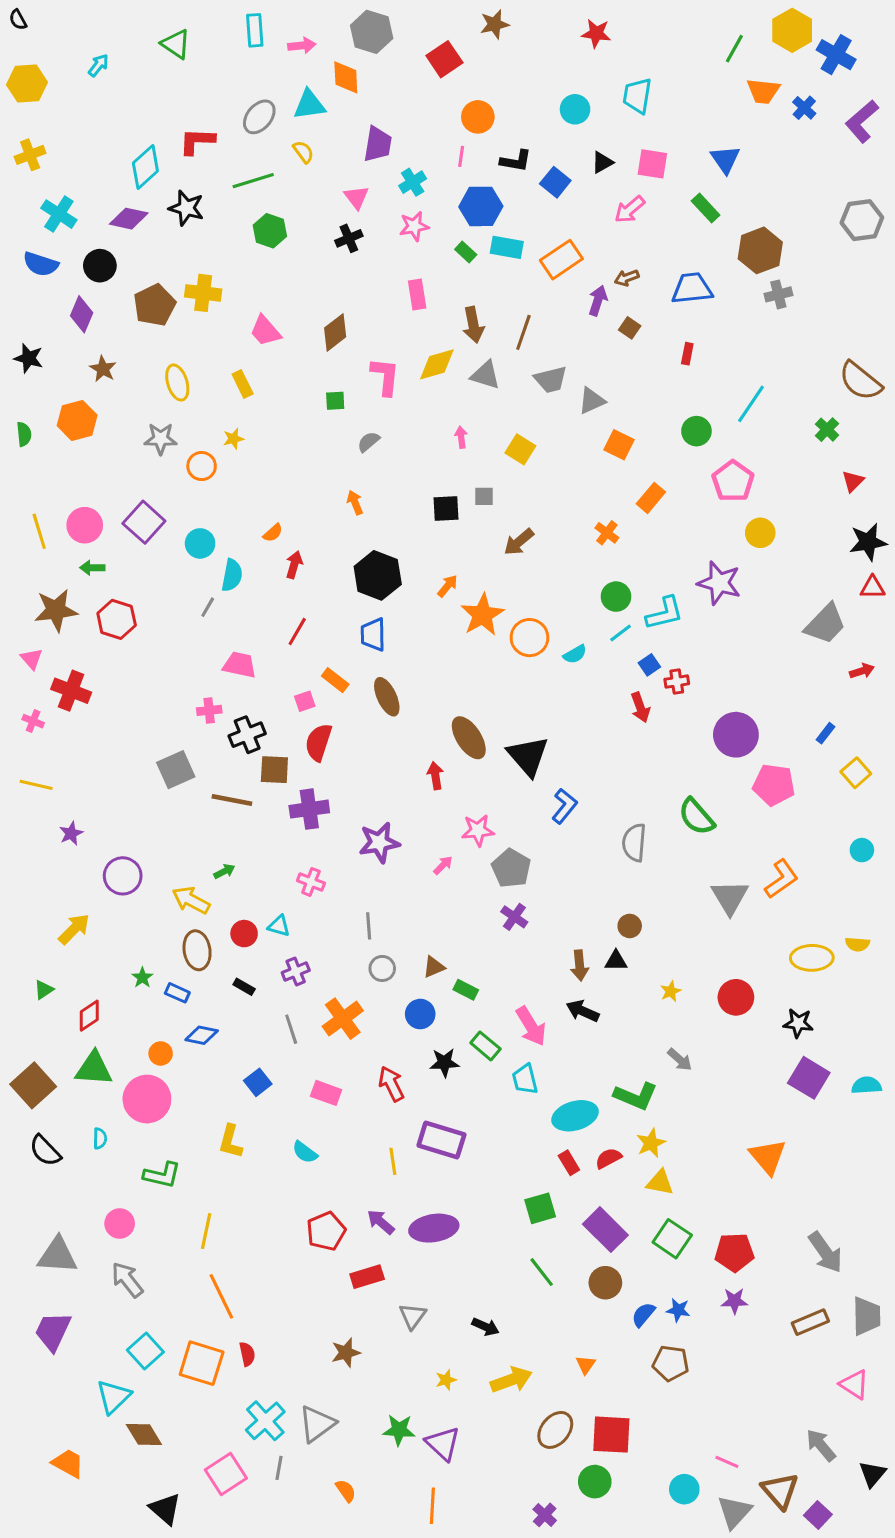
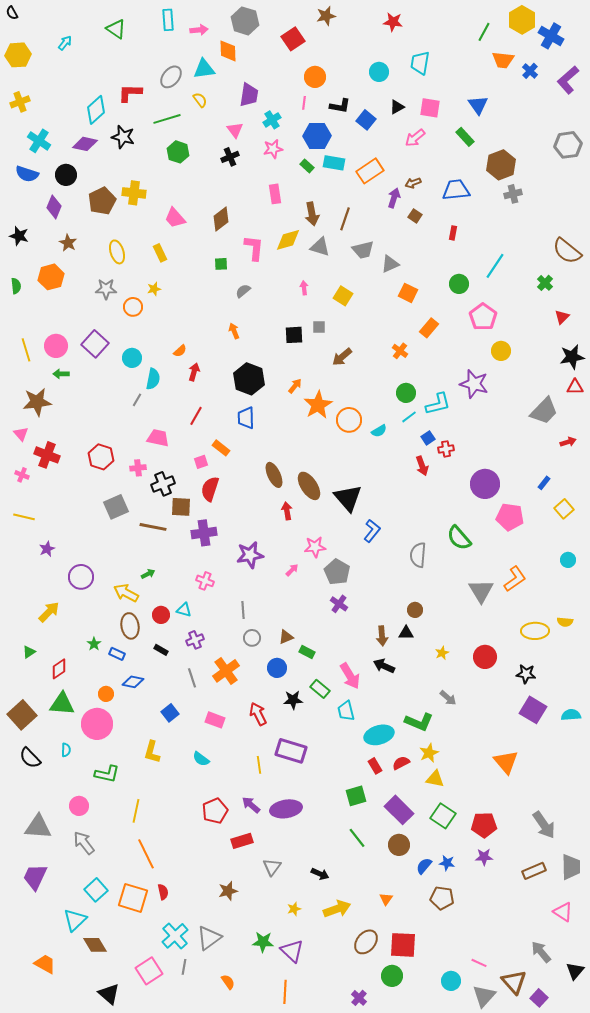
red hexagon: (117, 619) -> (101, 457), moved
brown ellipse: (387, 697) -> (274, 475), moved

